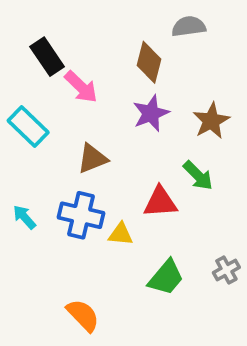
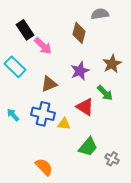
purple star: (151, 113) -> (80, 71), moved
red triangle: (160, 202) -> (85, 107), turned 36
gray cross: (226, 270) -> (112, 159), moved, turned -32

